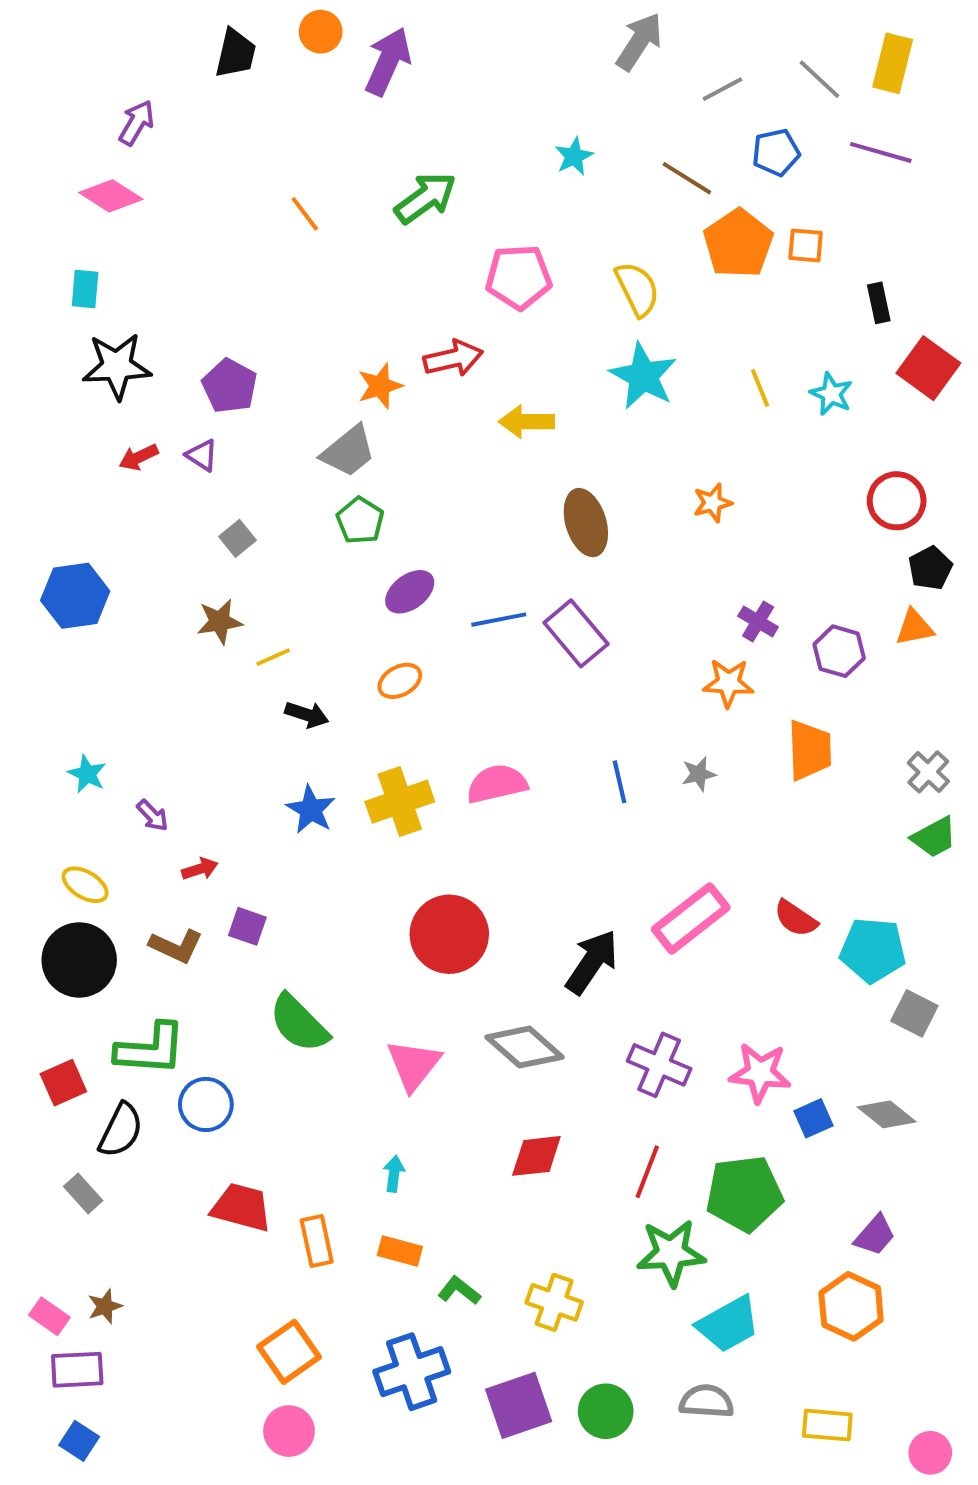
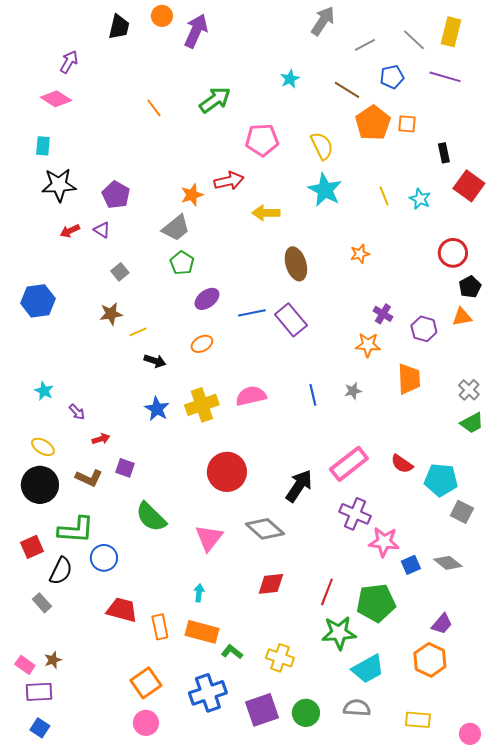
purple cross: (659, 1065) -> (355, 514), moved
orange rectangle: (400, 1251) -> (202, 632), size x1.5

